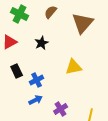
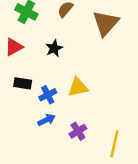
yellow triangle: (74, 67) -> (78, 87), moved
black rectangle: (17, 71) -> (23, 83), turned -56

